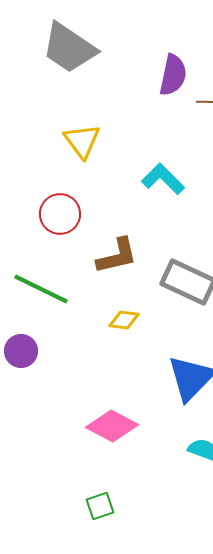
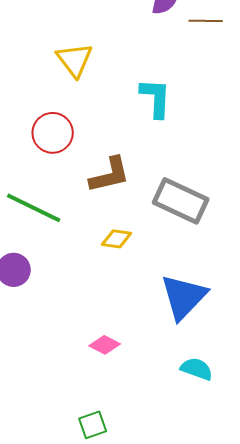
cyan L-shape: (163, 179) -> (156, 98), turned 48
pink diamond: (112, 426) -> (105, 345), size x0.6

